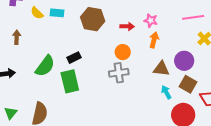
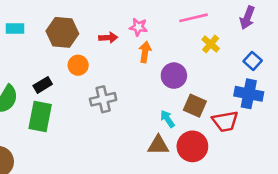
orange circle: (123, 52) -> (78, 65), moved
purple circle: (184, 61) -> (174, 76), moved
brown triangle: (161, 69) -> (158, 145), moved
green rectangle: (70, 81) -> (40, 116), turned 30

